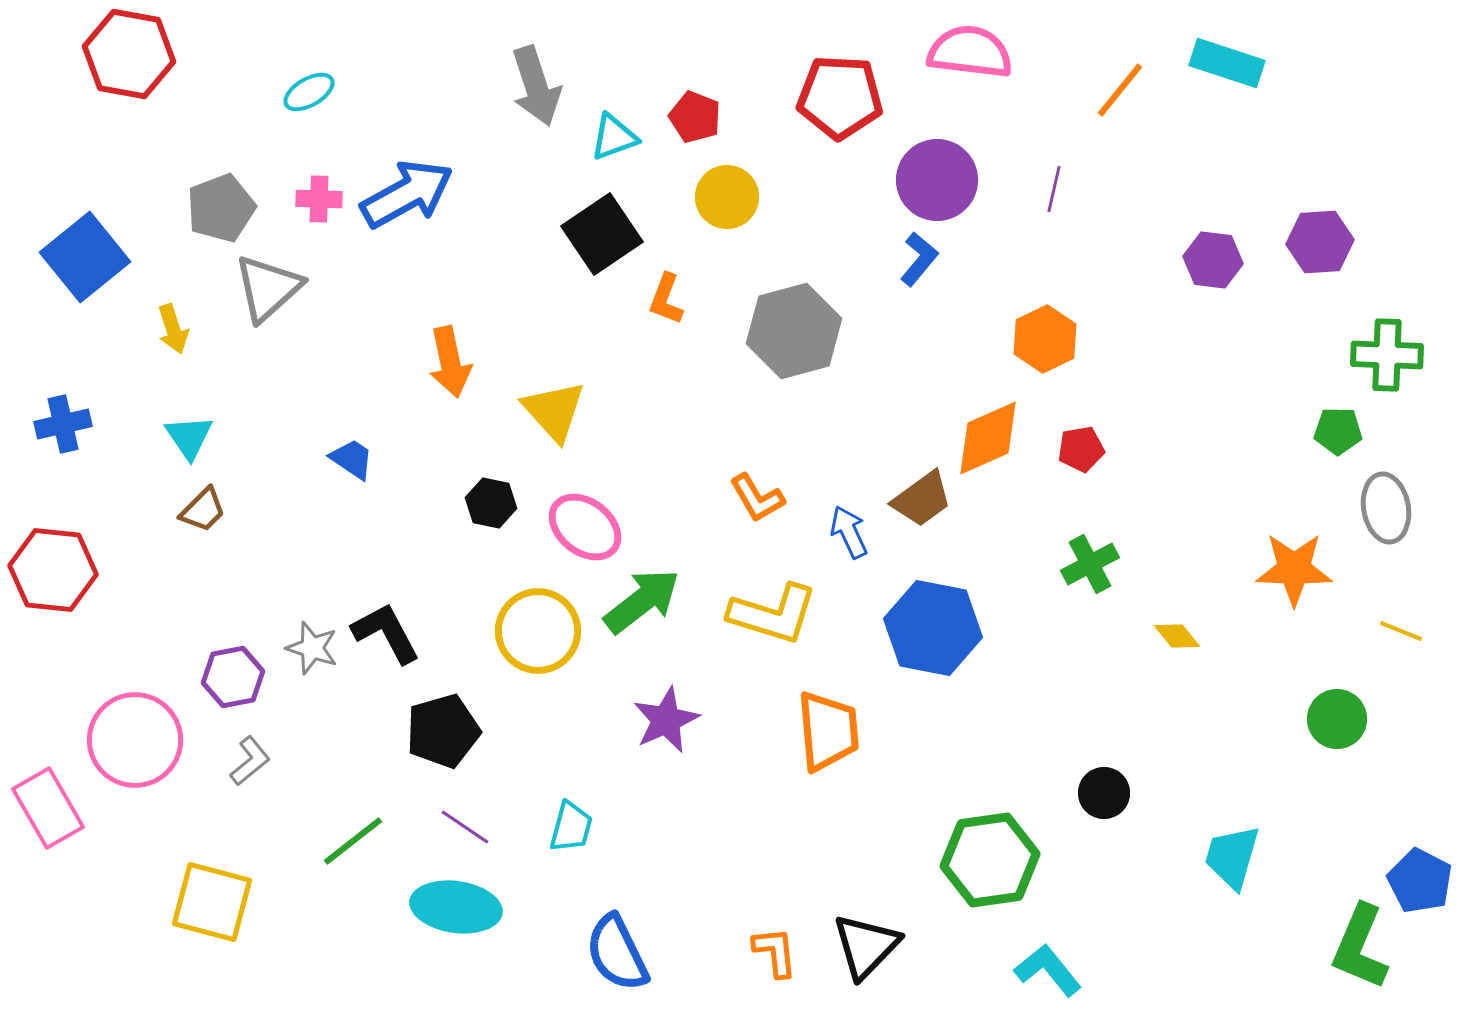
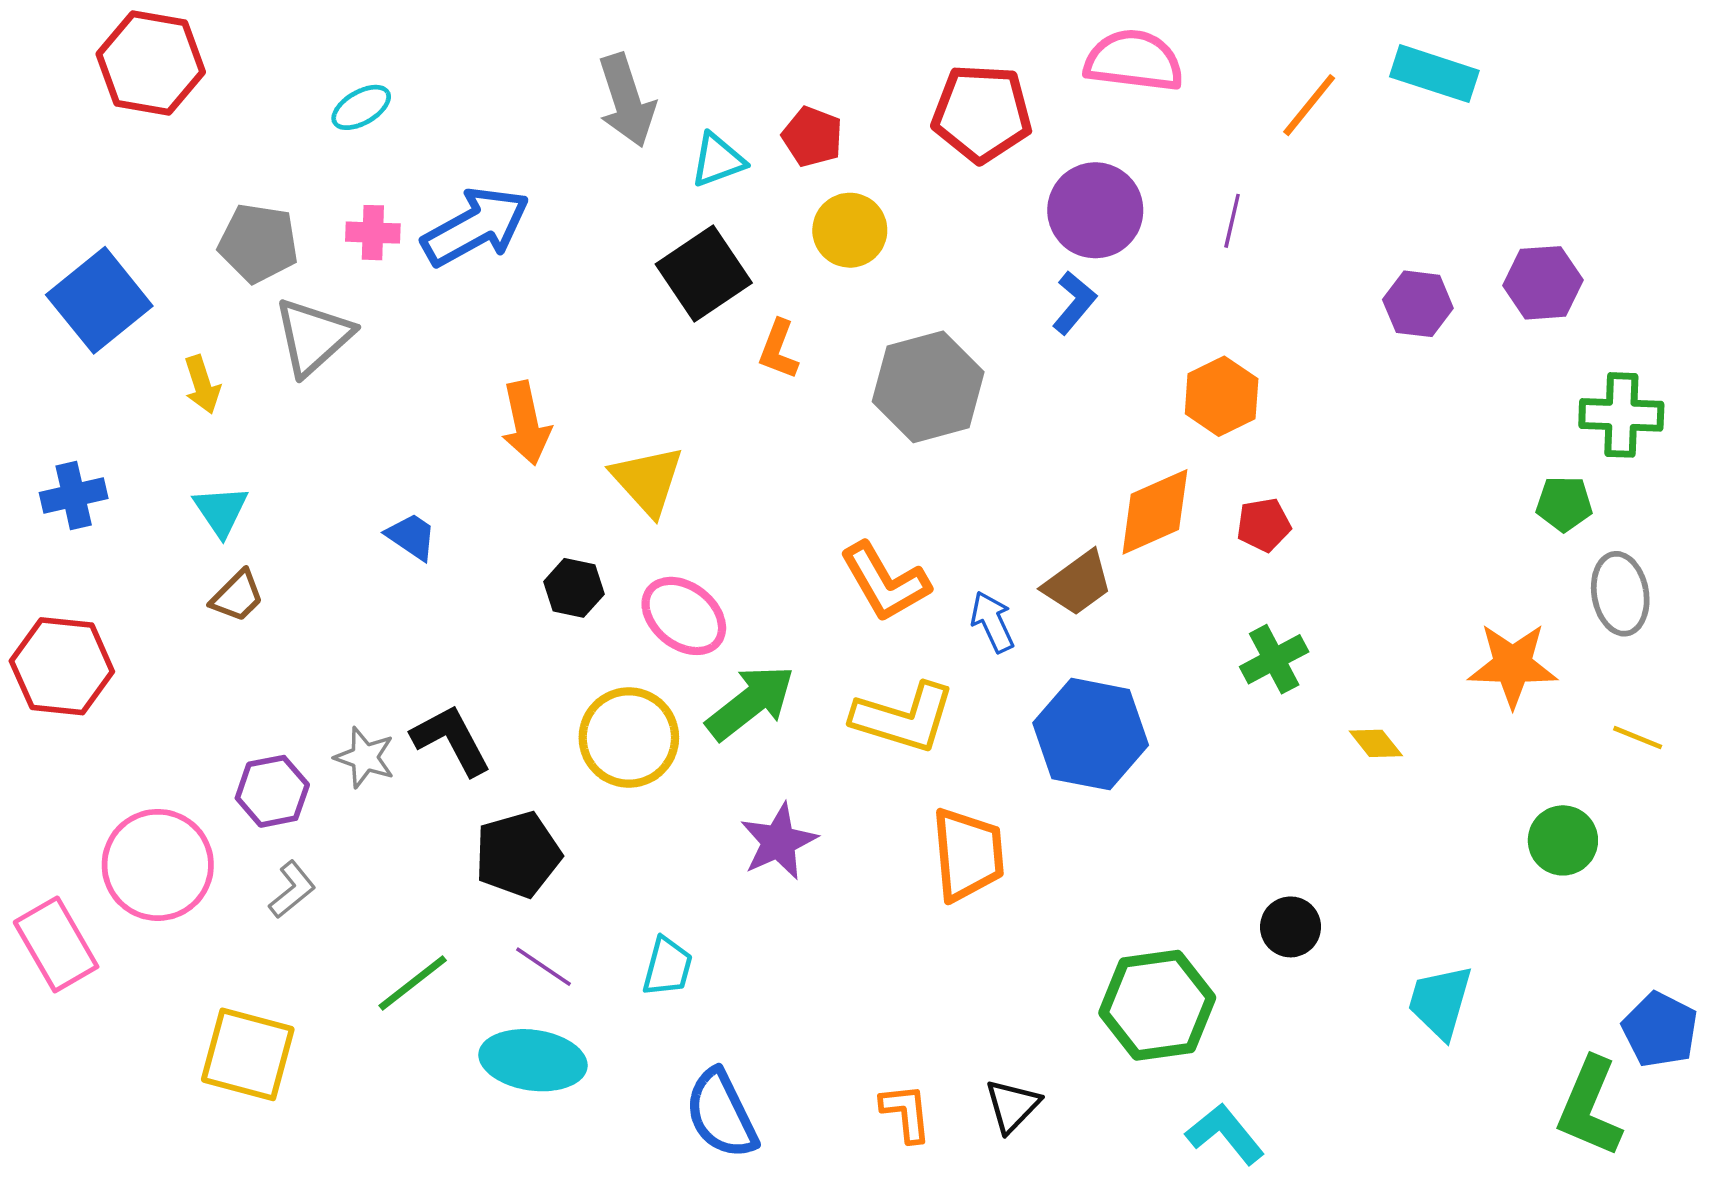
gray pentagon: (221, 208) -> (258, 243), turned 30
orange L-shape: (757, 498) -> (885, 582), size x1.4
black triangle: (866, 946) -> (1012, 1106), size x0.7

